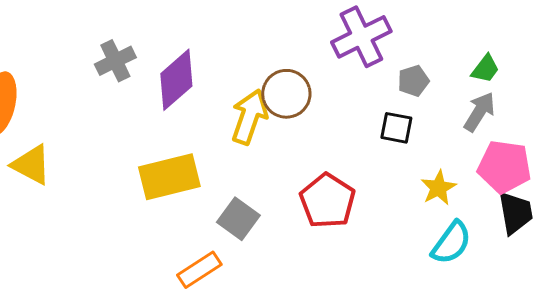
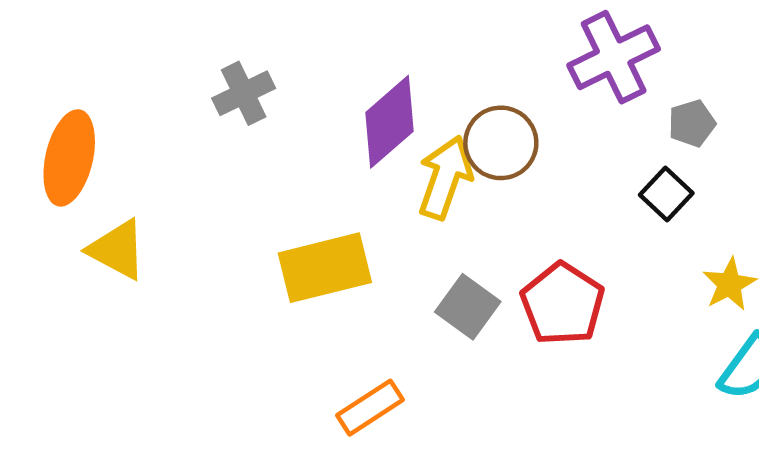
purple diamond: (176, 80) -> (390, 122), moved
black square: (396, 128) -> (666, 194), turned 32
gray square: (238, 219) -> (468, 307), moved

